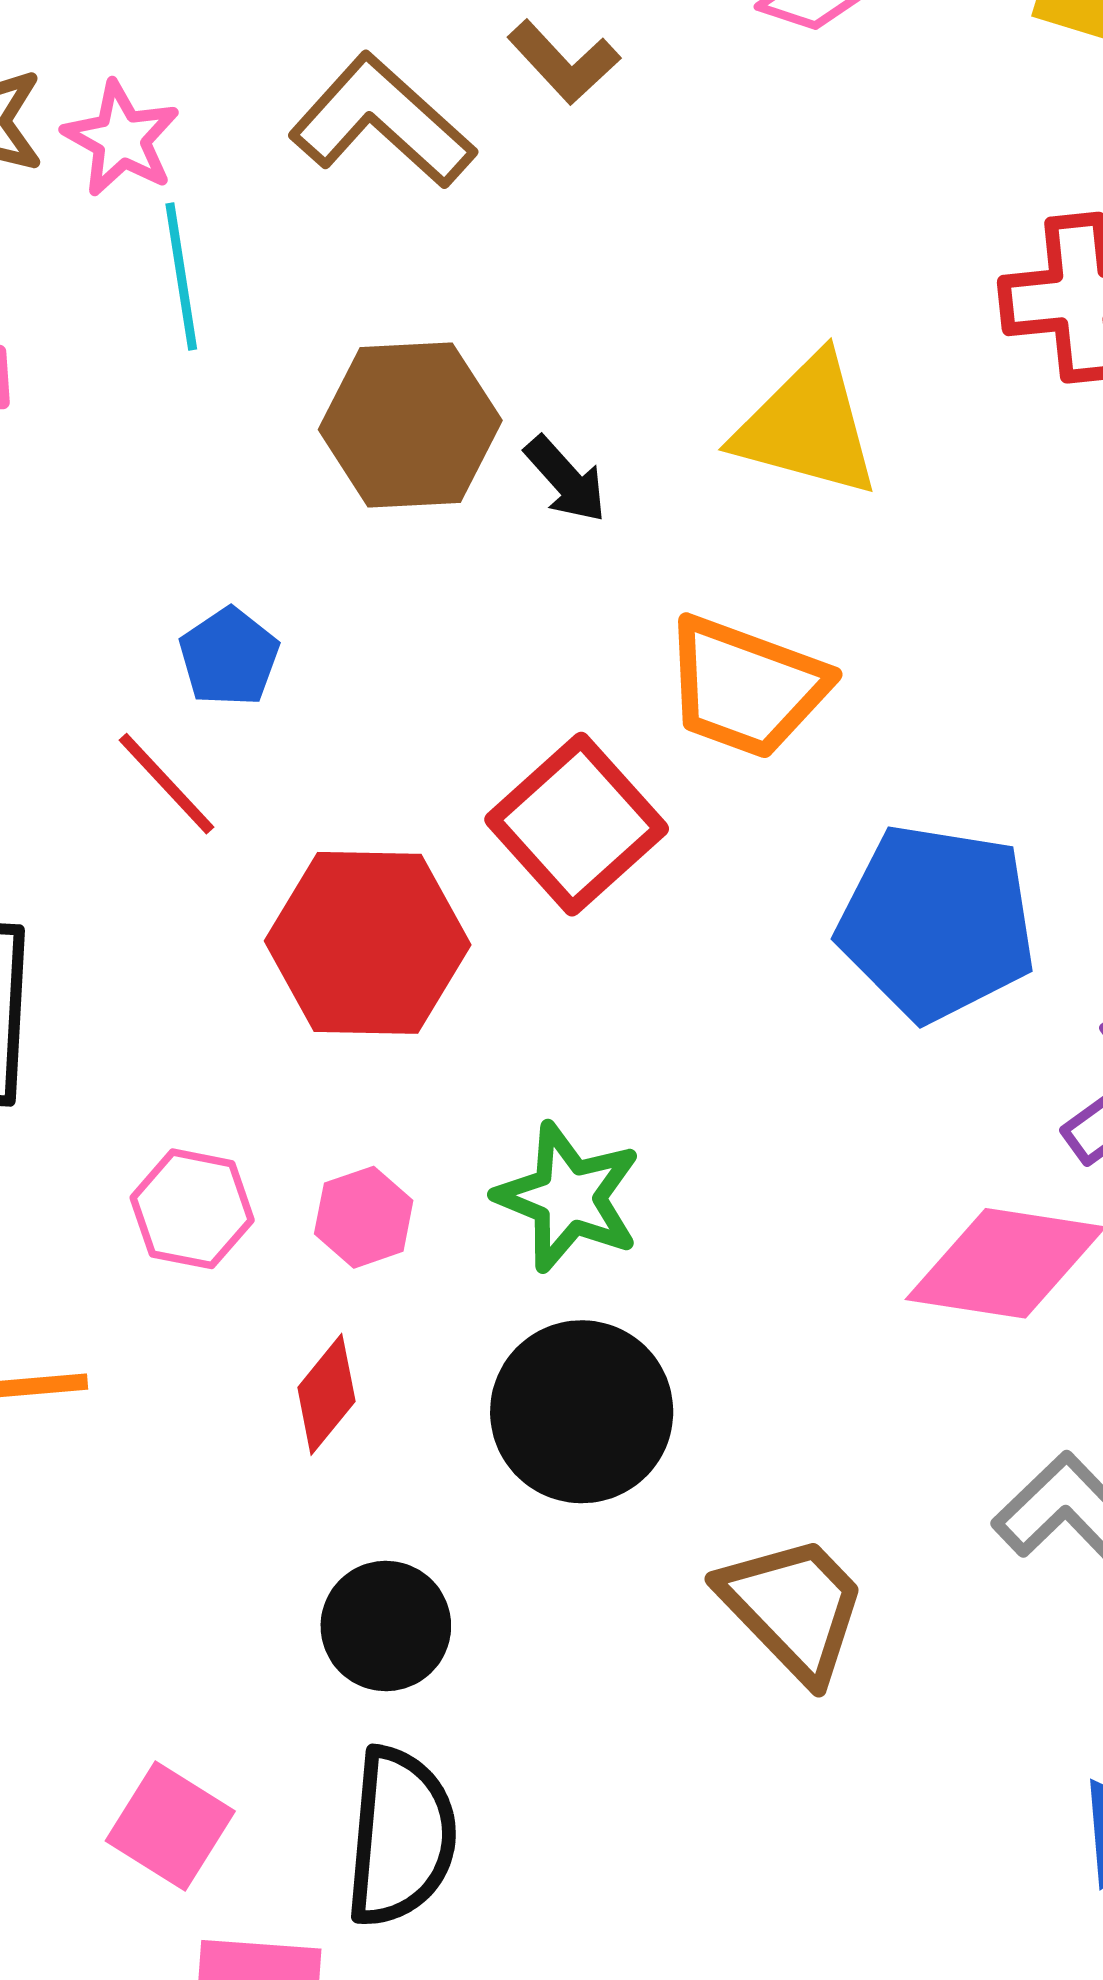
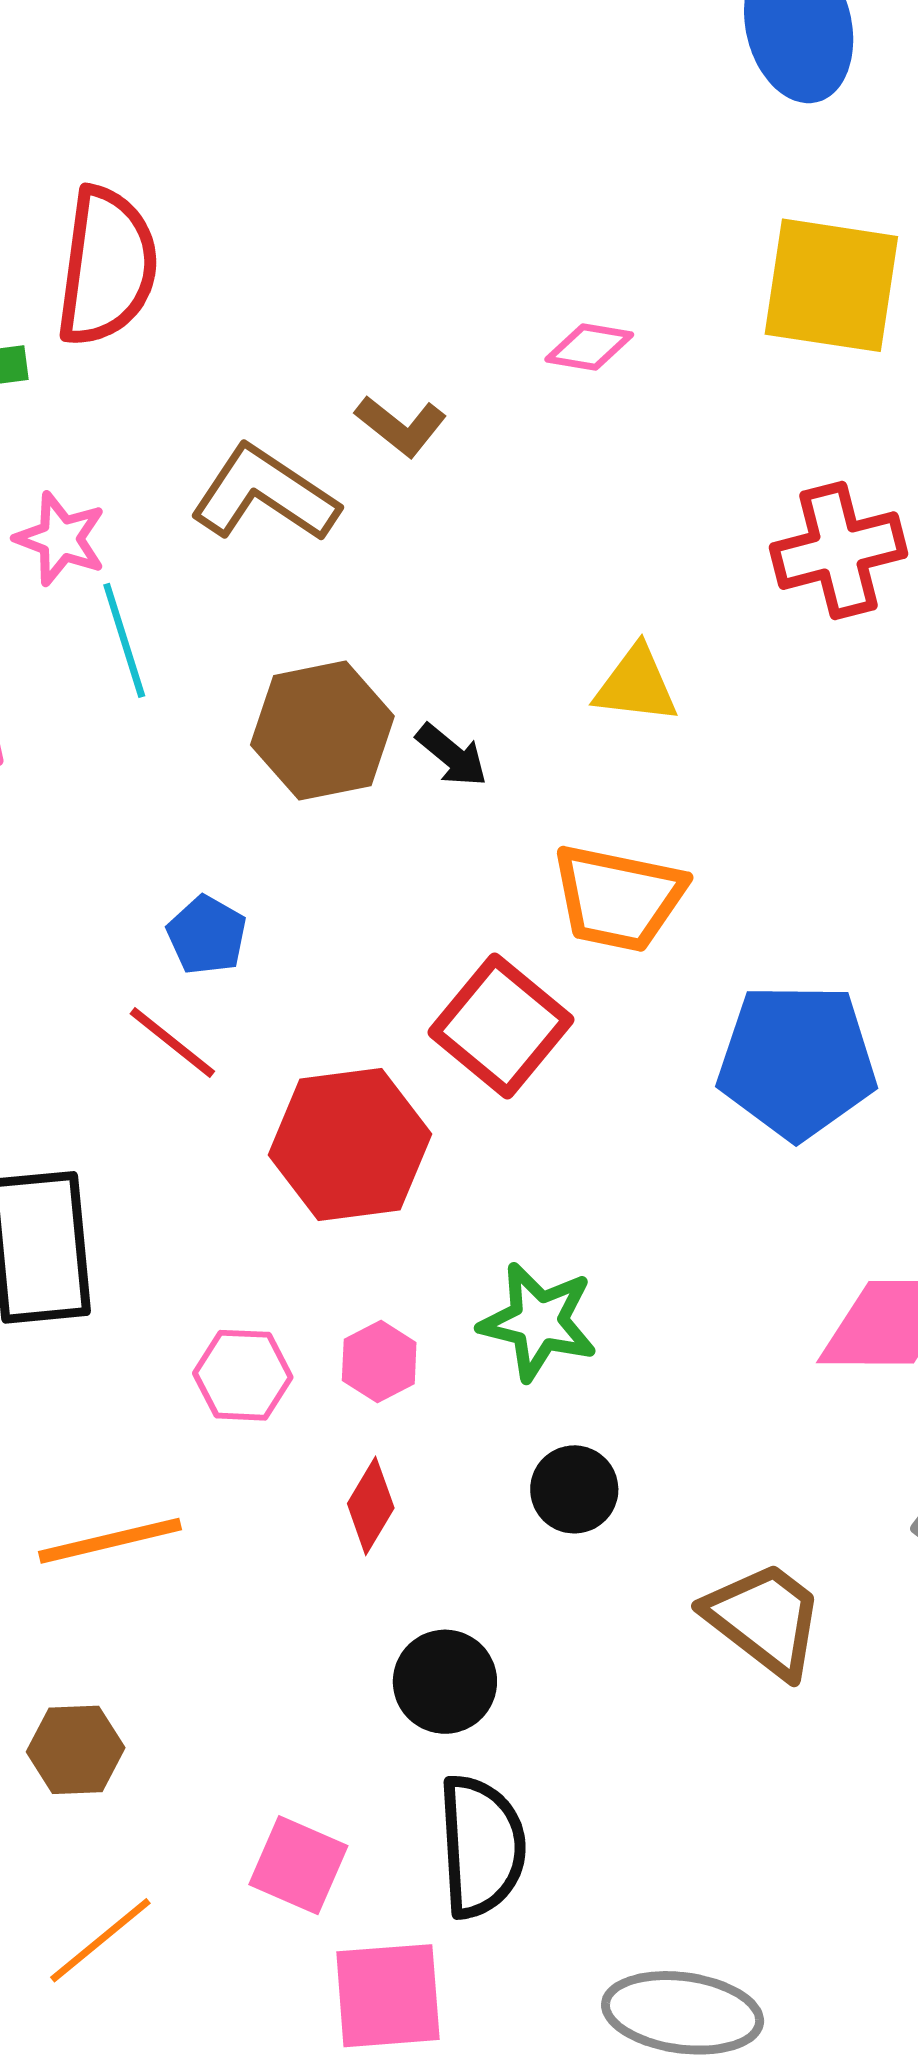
yellow triangle: (807, 426) -> (636, 685), size x0.7
black circle: (582, 1412) -> (574, 1489), size x0.6

